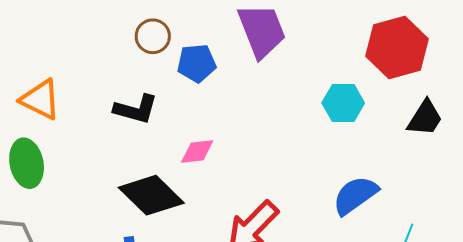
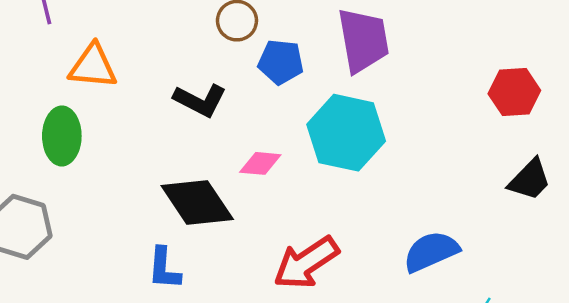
red hexagon: (397, 47) -> (514, 92), size x0.7
orange triangle: (40, 100) -> (93, 66), turned -33
cyan hexagon: (343, 103) -> (346, 133), moved, size x1.6

